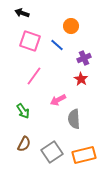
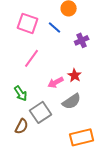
red star: (81, 79) -> (75, 75), moved
gray semicircle: (74, 119) -> (72, 101), turned -120
gray square: (52, 152) -> (41, 112), moved

